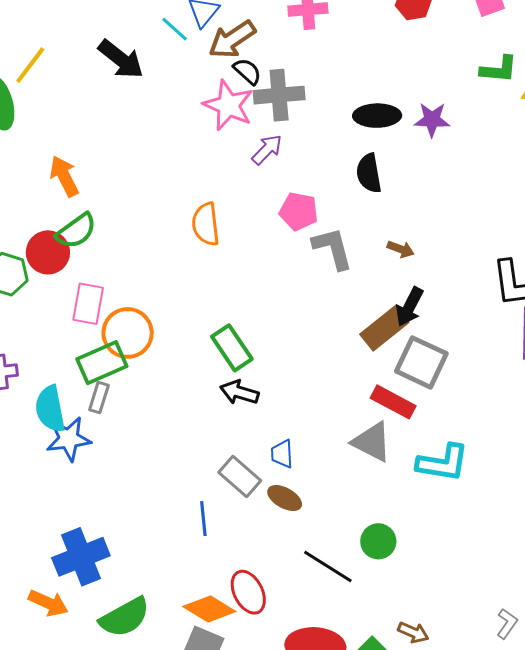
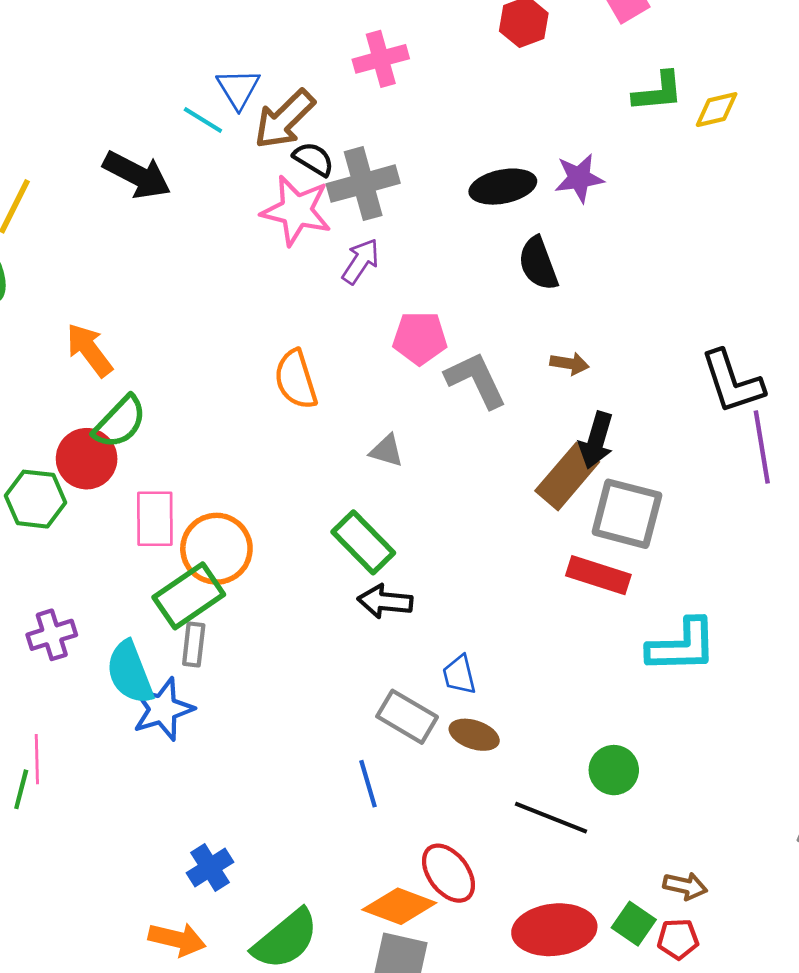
black semicircle: (369, 173) -> (538, 264), moved
gray triangle: (372, 442) -> (387, 451), moved, size x0.6
blue cross: (81, 557) -> (210, 868), size x0.6

